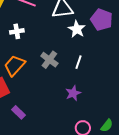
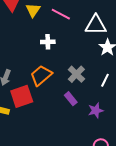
purple rectangle: (19, 112) -> (71, 99), moved

